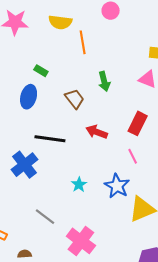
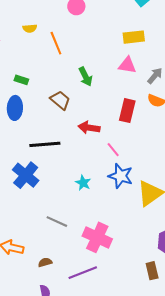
yellow semicircle: (60, 22) -> (30, 28), size x0.6
pink line: (133, 156) -> (113, 150), moved

